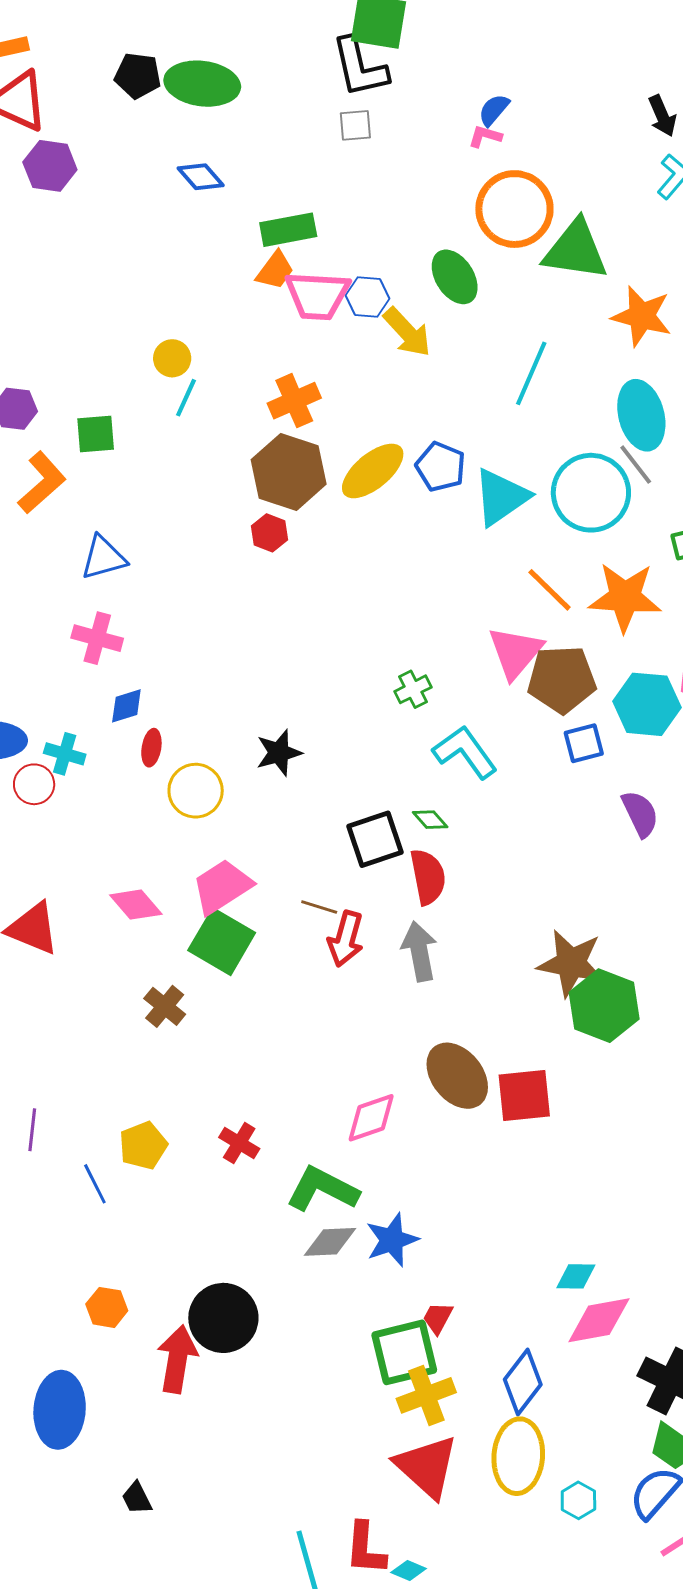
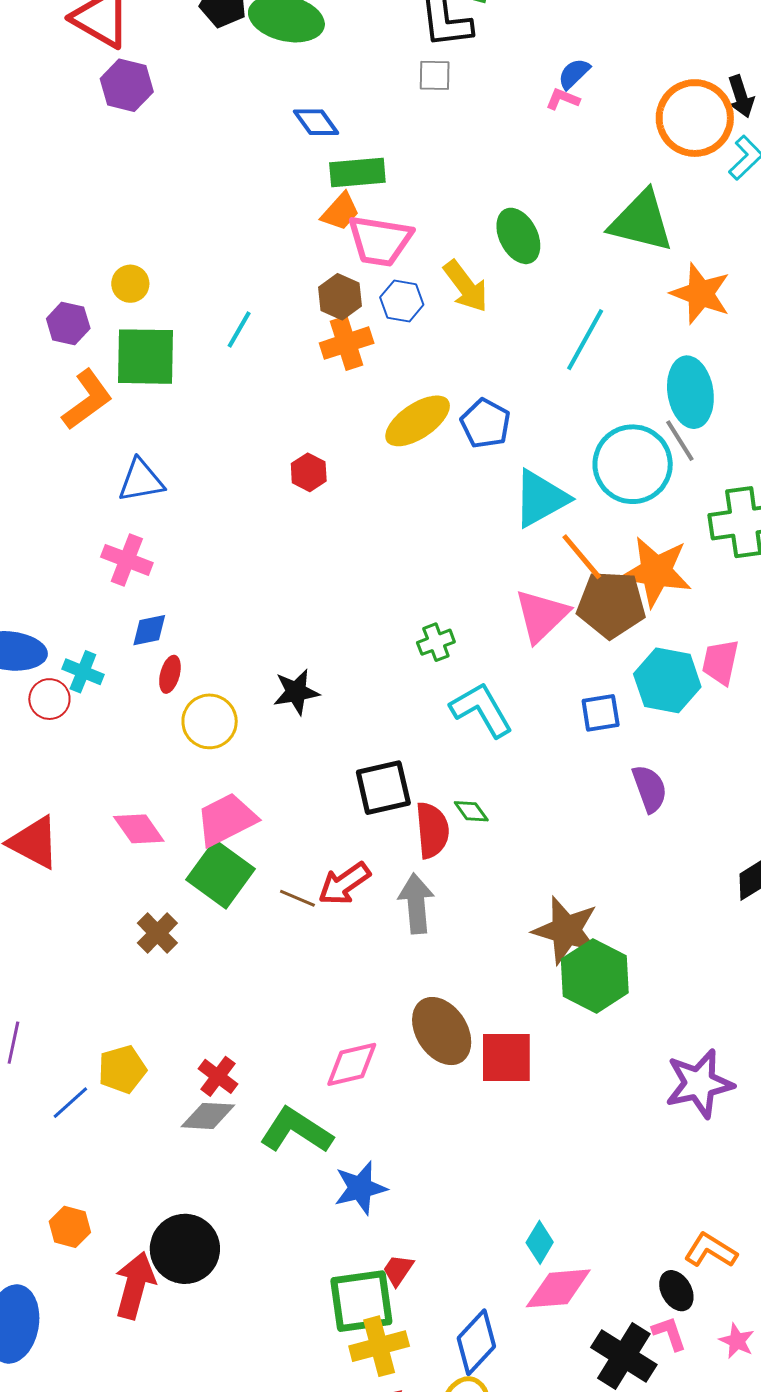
blue diamond: (201, 177) -> (316, 122), moved
orange circle: (514, 209) -> (695, 118), moved
blue hexagon: (367, 297) -> (402, 301), moved
yellow circle: (172, 358) -> (130, 284), moved
green square: (96, 434) -> (146, 357), size x1.6
brown hexagon: (289, 472) -> (340, 297), moved, size x0.6
cyan triangle: (501, 497) -> (541, 498), moved
brown pentagon: (562, 679) -> (611, 604), moved
green diamond: (430, 820) -> (471, 811), moved
brown line: (319, 907) -> (297, 898), moved
red arrow: (346, 939) -> (344, 884), turned 34
blue line: (95, 1184) -> (70, 1103), turned 69
gray diamond: (330, 1242) -> (208, 1116), moved
cyan diamond: (576, 1276) -> (540, 1242), turned -66

